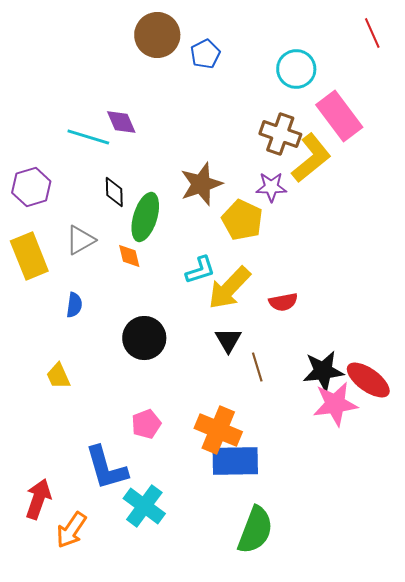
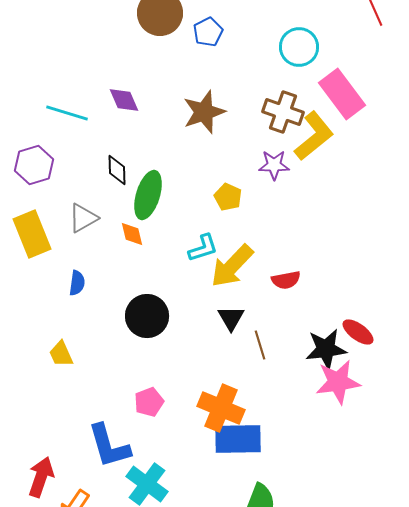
cyan line: (88, 137) -> (67, 113), moved
brown star: (201, 184) -> (204, 112), moved
yellow pentagon: (242, 220) -> (228, 197), moved, size x0.7
red ellipse: (368, 380) -> (358, 332), moved, size x0.7

